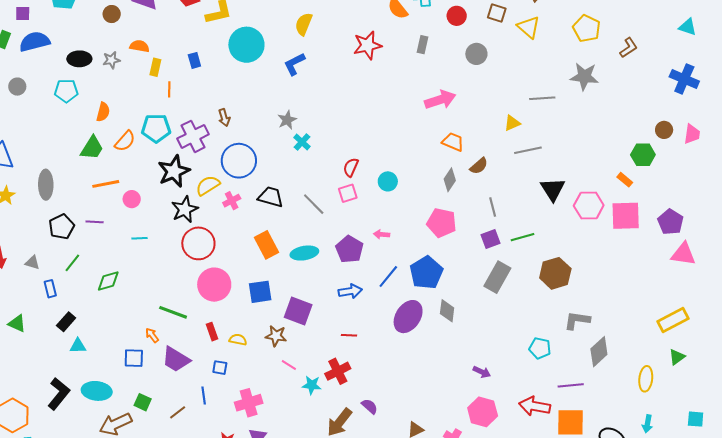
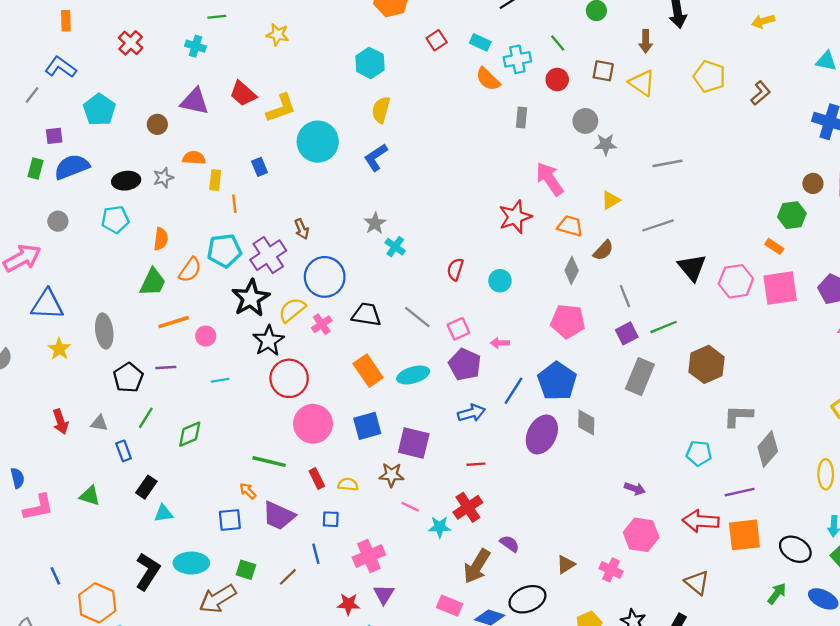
red star: (367, 45) -> (515, 217), moved
gray star: (584, 76) -> (606, 144), moved, size x0.7
pink arrow: (440, 100) -> (550, 179), turned -100
yellow triangle: (512, 123) -> (611, 200), moved
pink square: (348, 193) -> (458, 329), moved

